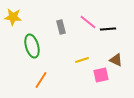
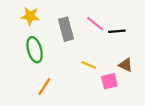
yellow star: (13, 17) -> (30, 16), moved
gray rectangle: (61, 27) -> (66, 29), size x1.5
yellow line: (82, 60) -> (89, 65), turned 40

